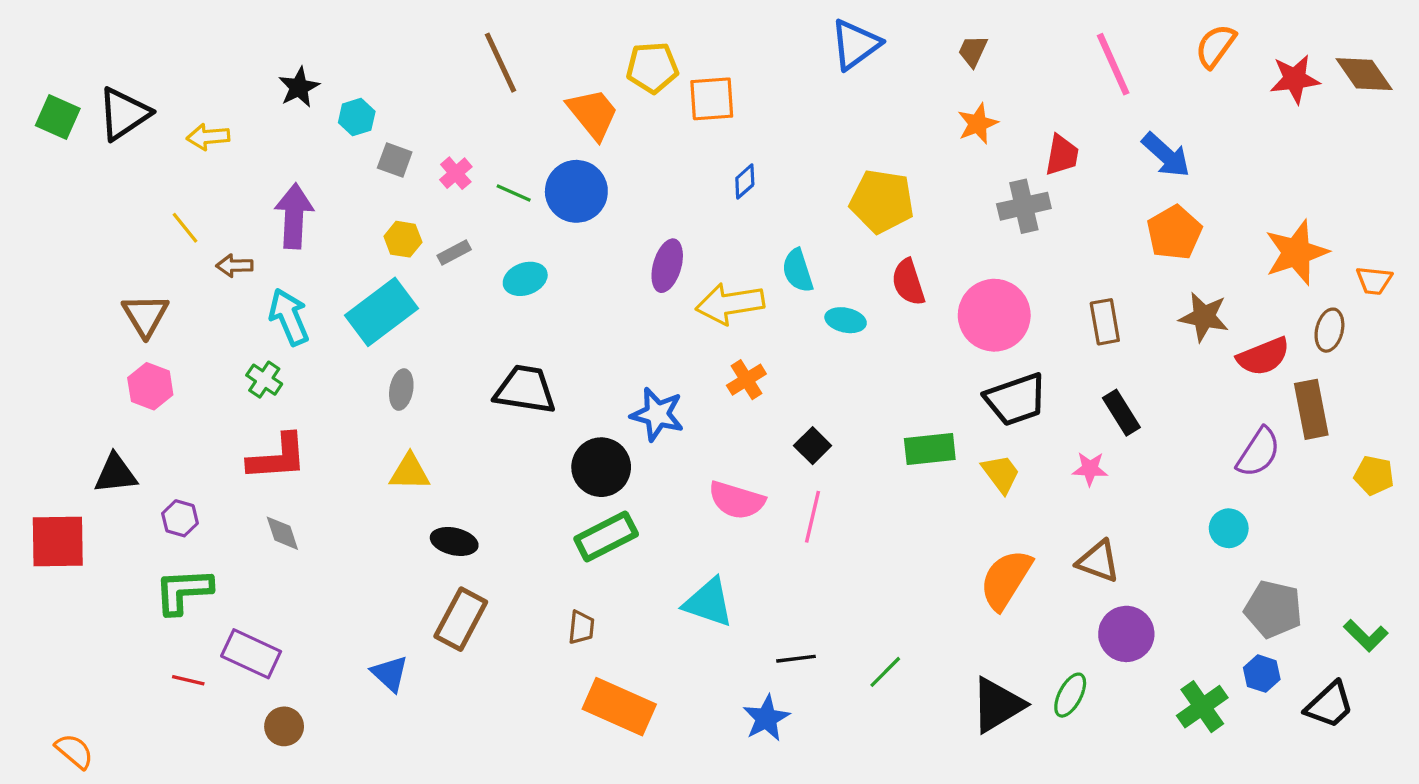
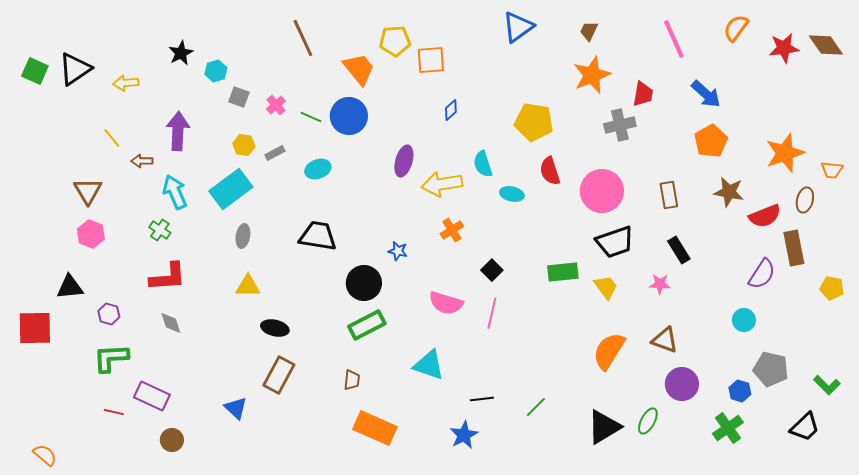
orange star: (978, 124) -> (592, 75), size x1.5
blue star: (657, 414) -> (398, 251), size x0.6
blue hexagon: (1262, 674) -> (740, 391), moved

